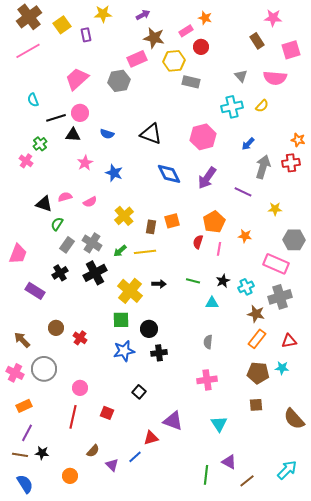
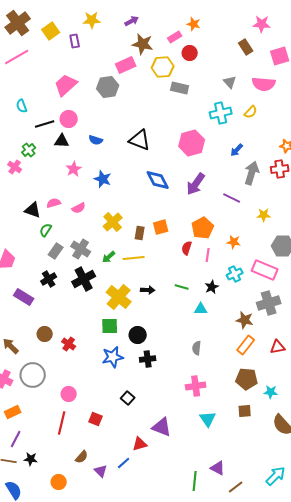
cyan cross: (246, 287) -> (235, 274), moved
cyan star: (282, 368) -> (271, 392), moved
cyan triangle: (219, 424) -> (208, 419), moved

